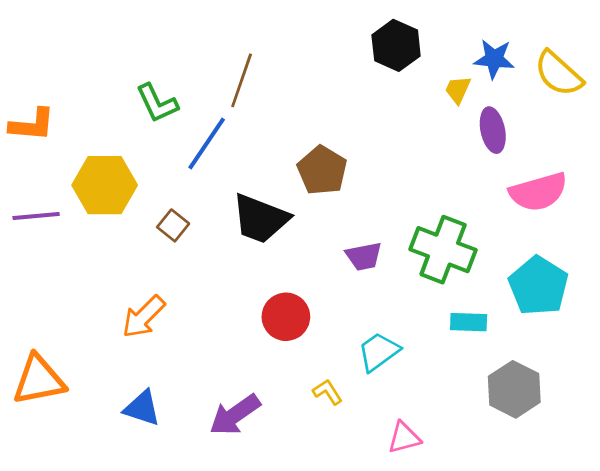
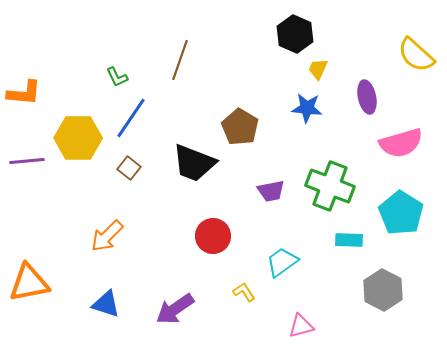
blue star: (494, 59) -> (307, 108), moved
yellow trapezoid: (458, 90) -> (318, 69), moved
green L-shape: (157, 103) -> (117, 77), size x0.7
blue line: (207, 143) -> (131, 118), moved

